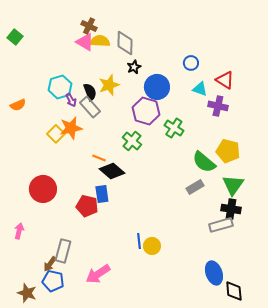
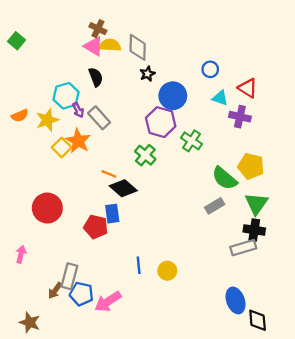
yellow star: (109, 85) -> (47, 120), moved
black semicircle: (90, 92) -> (96, 77), moved
orange star: (71, 128) -> (78, 141), turned -30
blue line: (139, 241) -> (139, 265), moved
blue pentagon: (53, 281) -> (81, 294), moved

